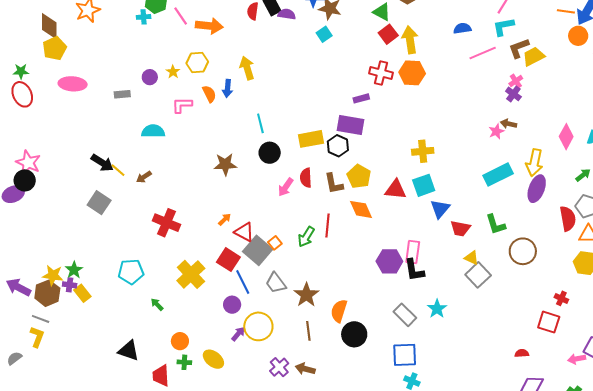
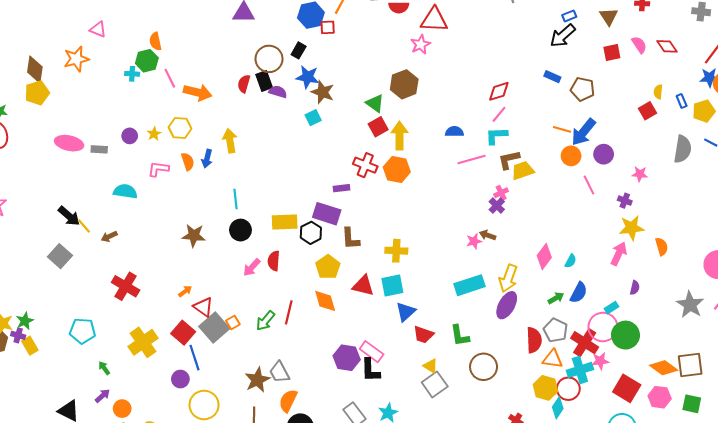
pink ellipse: (73, 84) -> (69, 143), moved
brown L-shape: (334, 184) -> (350, 239), moved
pink rectangle: (413, 252) -> (372, 352), turned -70
gray trapezoid: (276, 283) -> (279, 372), moved
purple arrow: (238, 334) -> (102, 396), moved

